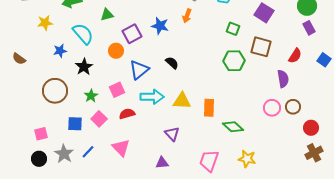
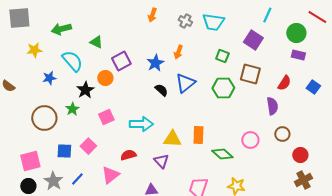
green triangle: (107, 15) -> (96, 42), turned 40
orange arrow: (187, 16) -> (178, 52), moved
blue star: (160, 26) -> (155, 63), moved, turned 30
purple rectangle: (309, 28) -> (298, 55), turned -48
black star: (84, 67) -> (85, 90), moved
blue triangle: (139, 70) -> (185, 83), moved
green star: (91, 96) -> (72, 109), moved
yellow triangle: (182, 101) -> (172, 139), moved
pink circle: (272, 108) -> (250, 140), moved
red semicircle: (127, 114) -> (128, 155), moved
pink square: (41, 134) -> (30, 161), size x1.5
pink triangle: (121, 148) -> (110, 175), turned 36

